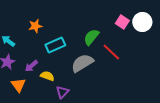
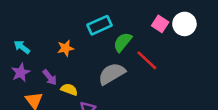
orange star: (35, 26) -> (66, 48), moved
cyan rectangle: (55, 45) -> (100, 25), moved
purple arrow: (31, 66) -> (50, 77), turned -88

